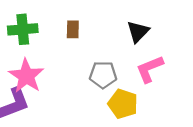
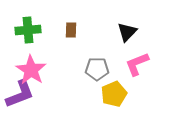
yellow pentagon: (123, 104) -> (114, 94), turned 30

